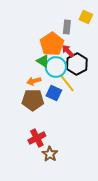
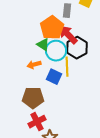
red arrow: (68, 51) -> (68, 35), size x1.5
yellow line: (67, 83) -> (67, 67), turned 36
brown pentagon: (33, 100) -> (33, 98), moved

